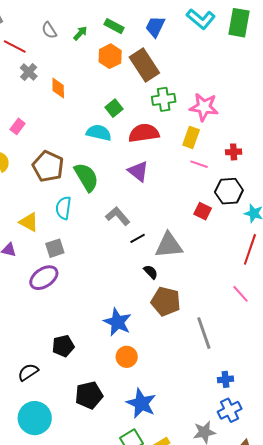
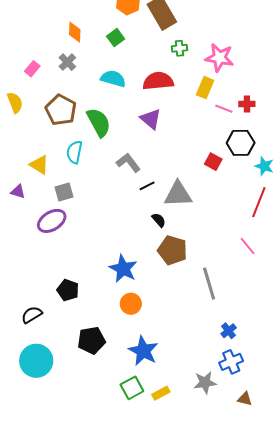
gray cross: (29, 72) -> (67, 62), moved
green cross: (164, 99) -> (180, 48), size x0.7
green square: (114, 108) -> (116, 38), moved
pink line: (199, 164) -> (224, 109), moved
black pentagon: (63, 346) -> (68, 290), turned 30
blue cross: (225, 379) -> (229, 331), turned -35

